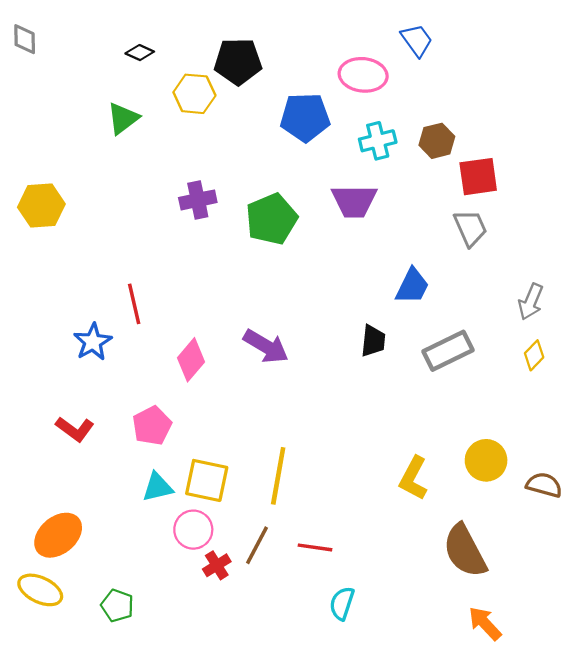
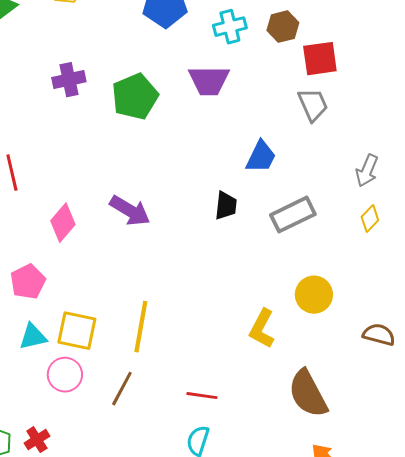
yellow circle: (486, 460) -> (314, 295), moved
red line: (315, 547) -> (202, 396), moved
red cross: (217, 565) -> (37, 440), moved

